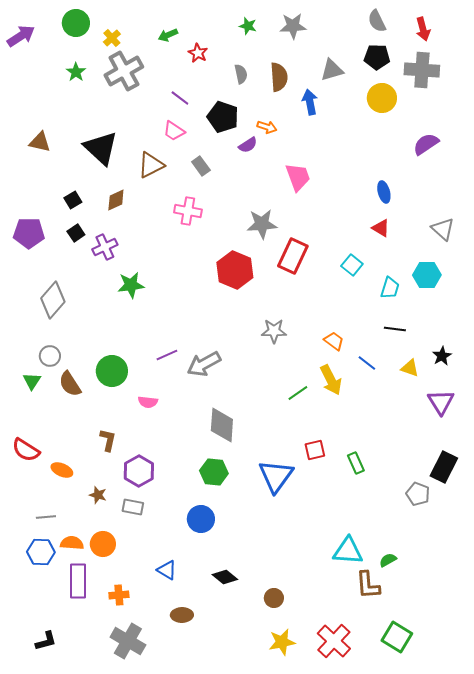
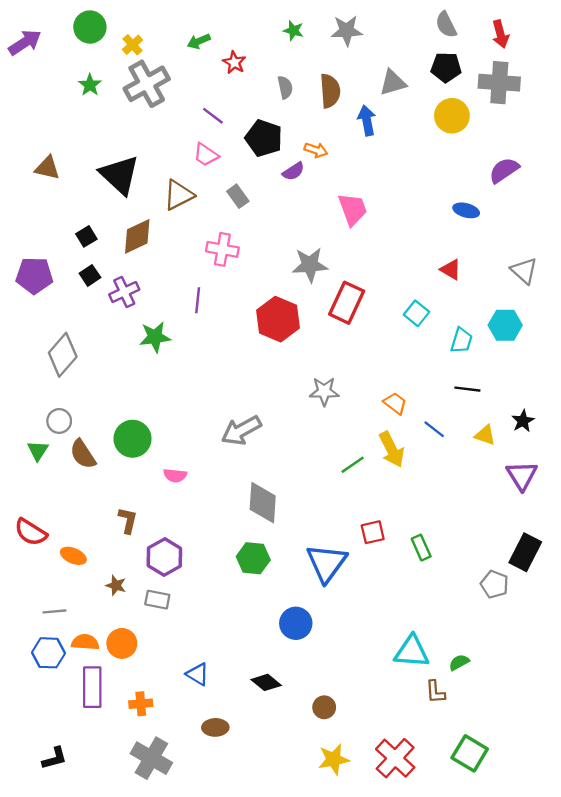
blue ellipse: (384, 192) -> (466, 210), moved, turned -60
brown diamond: (116, 200) -> (137, 236), size x1.4
purple line: (167, 355) -> (198, 300), moved, turned -60
blue circle: (201, 519) -> (296, 623), moved
brown L-shape: (368, 585) -> (435, 692), size x0.7

